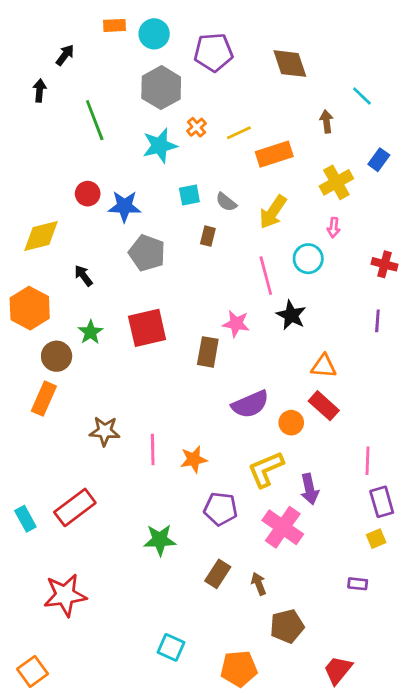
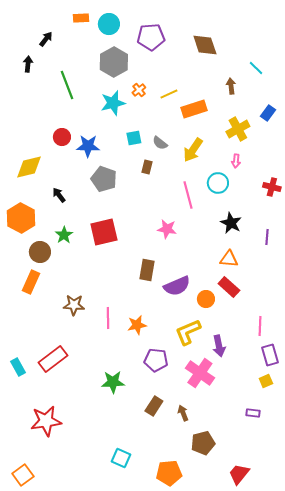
black star: (291, 315) -> (231, 223), moved
purple line: (377, 321) -> (267, 237), moved
brown rectangle: (208, 352) -> (147, 270), moved

